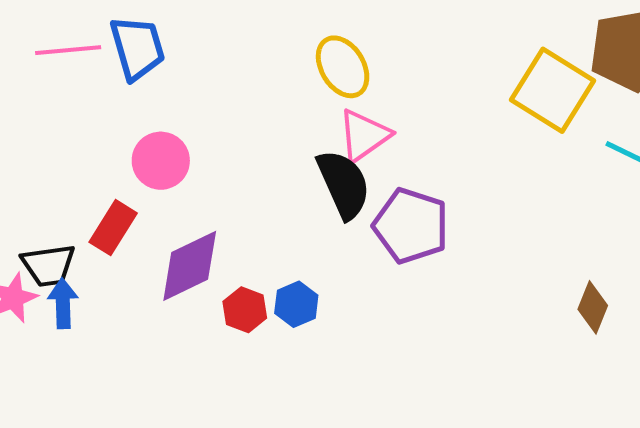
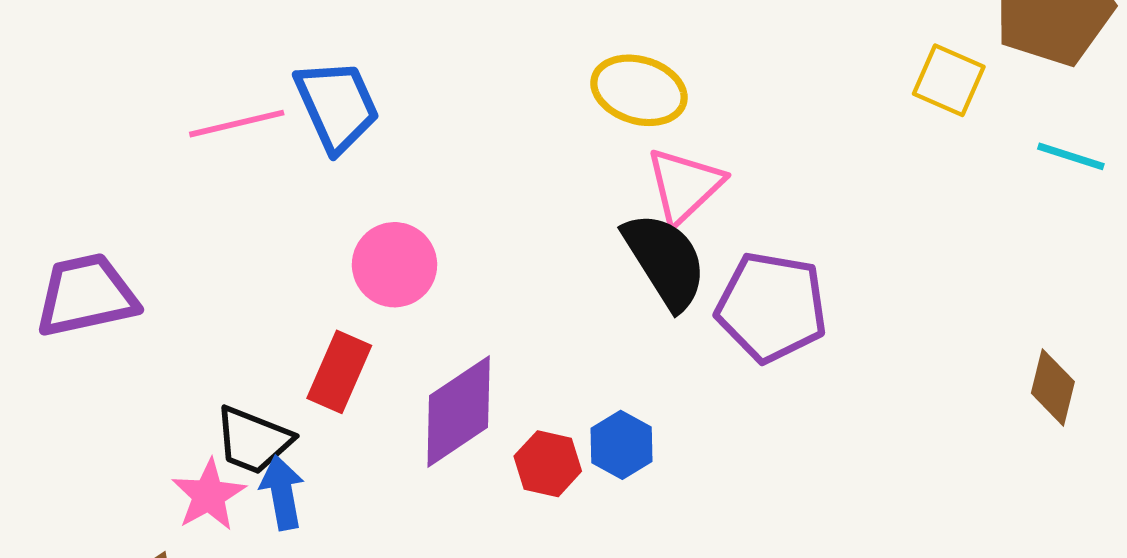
yellow ellipse: (343, 67) -> (639, 90), turned -34
yellow square: (552, 90) -> (949, 80), size x0.6
black trapezoid: (48, 265) -> (253, 440), turned 38

